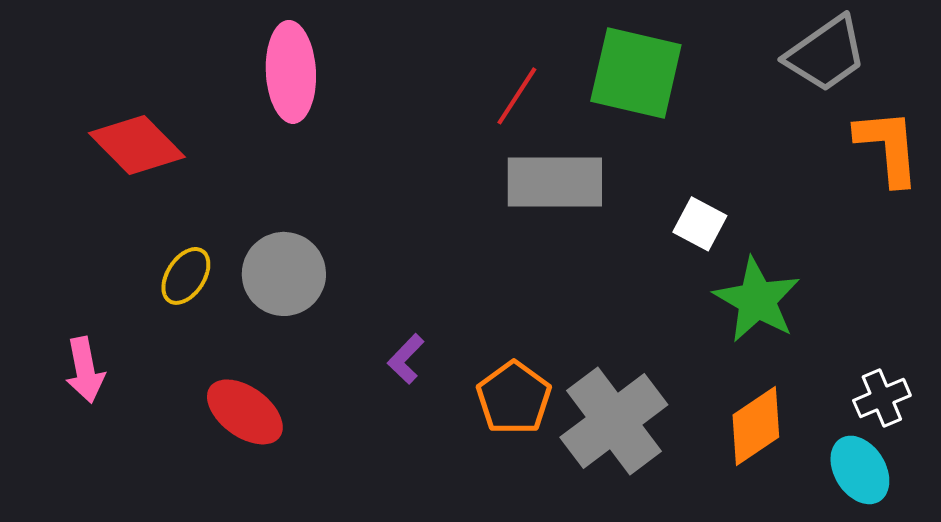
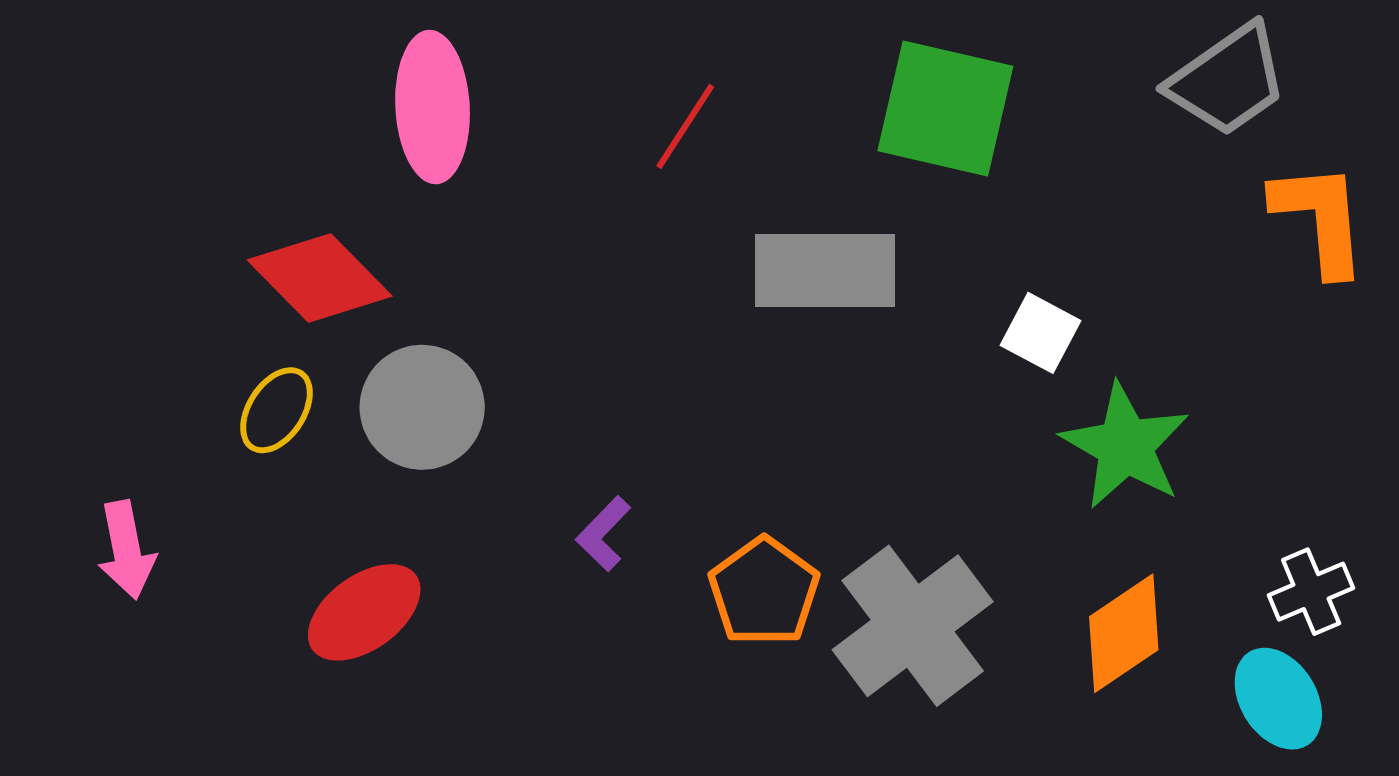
red line: (517, 96) -> (685, 126), moved
red diamond: (137, 145) -> (320, 278), moved
red ellipse: (245, 412) -> (364, 612), turned -72

